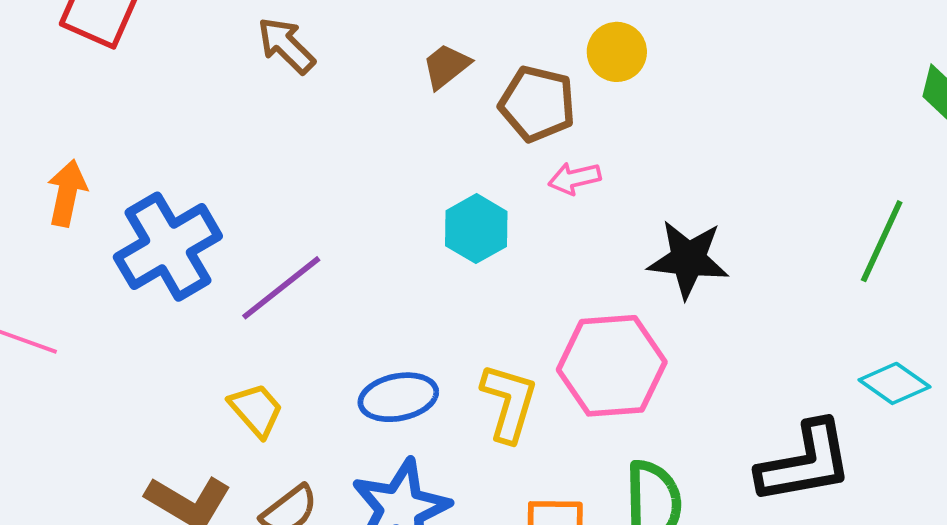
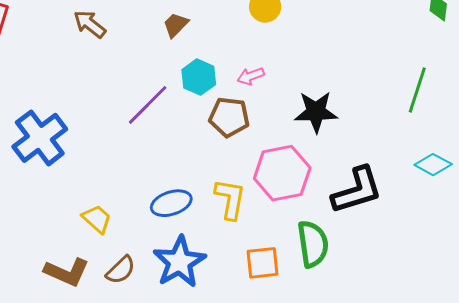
brown pentagon: (537, 104) -> (229, 117), moved
cyan hexagon: (476, 229) -> (199, 77), moved
purple line: (281, 288) -> (148, 105), moved
black L-shape: (805, 463) -> (357, 190), moved

